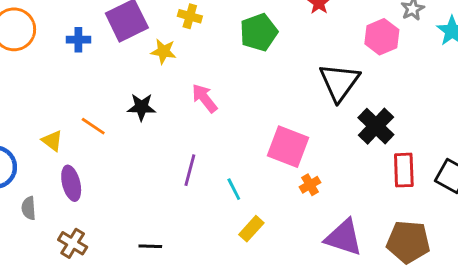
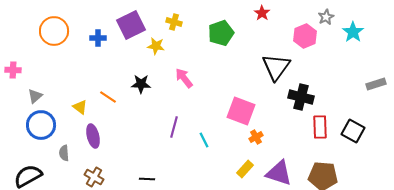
black cross: (376, 126) -> (301, 97), turned -30
yellow rectangle: (251, 229) -> (245, 169), moved

